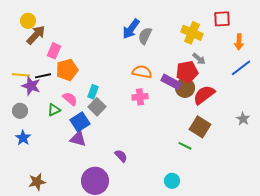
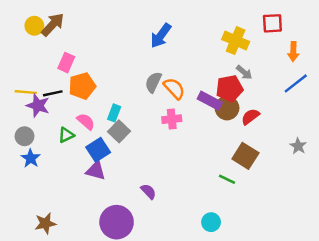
brown arrow: (36, 35) -> (53, 25), moved
gray semicircle: (145, 36) -> (153, 82), moved
orange semicircle: (142, 72) -> (174, 88), turned 36
red semicircle: (204, 95) -> (250, 117), size x0.7
blue star: (23, 138) -> (31, 158), moved

